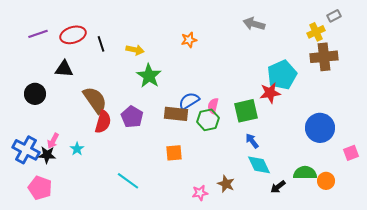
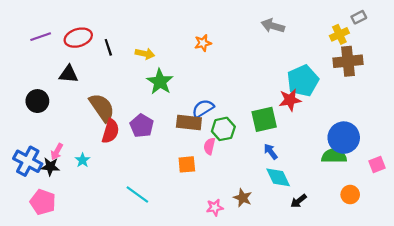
pink semicircle: (213, 106) -> (209, 146), moved
green semicircle: (305, 173) -> (334, 156), moved

